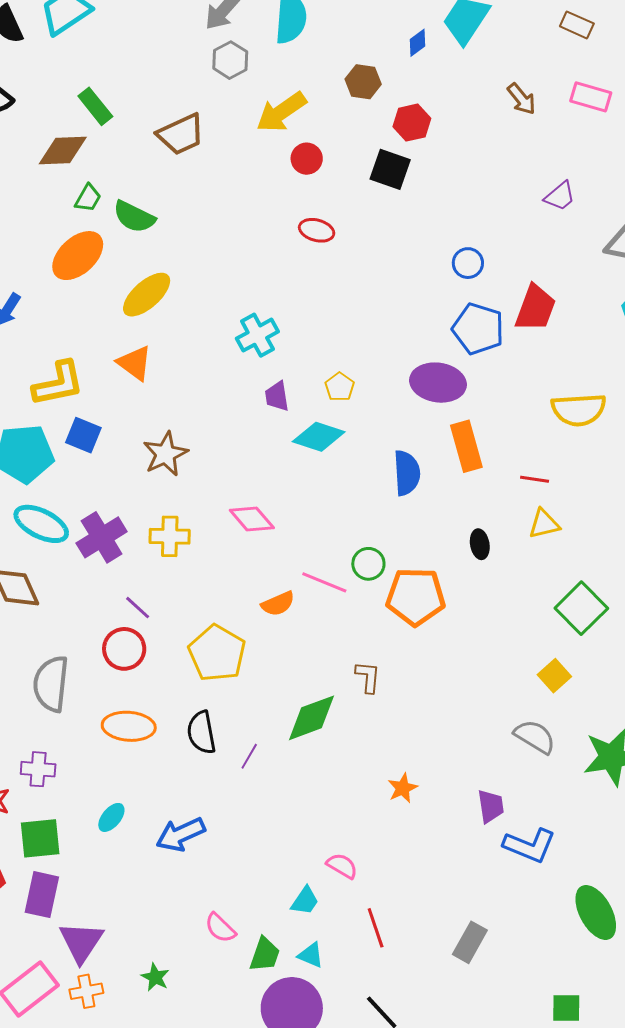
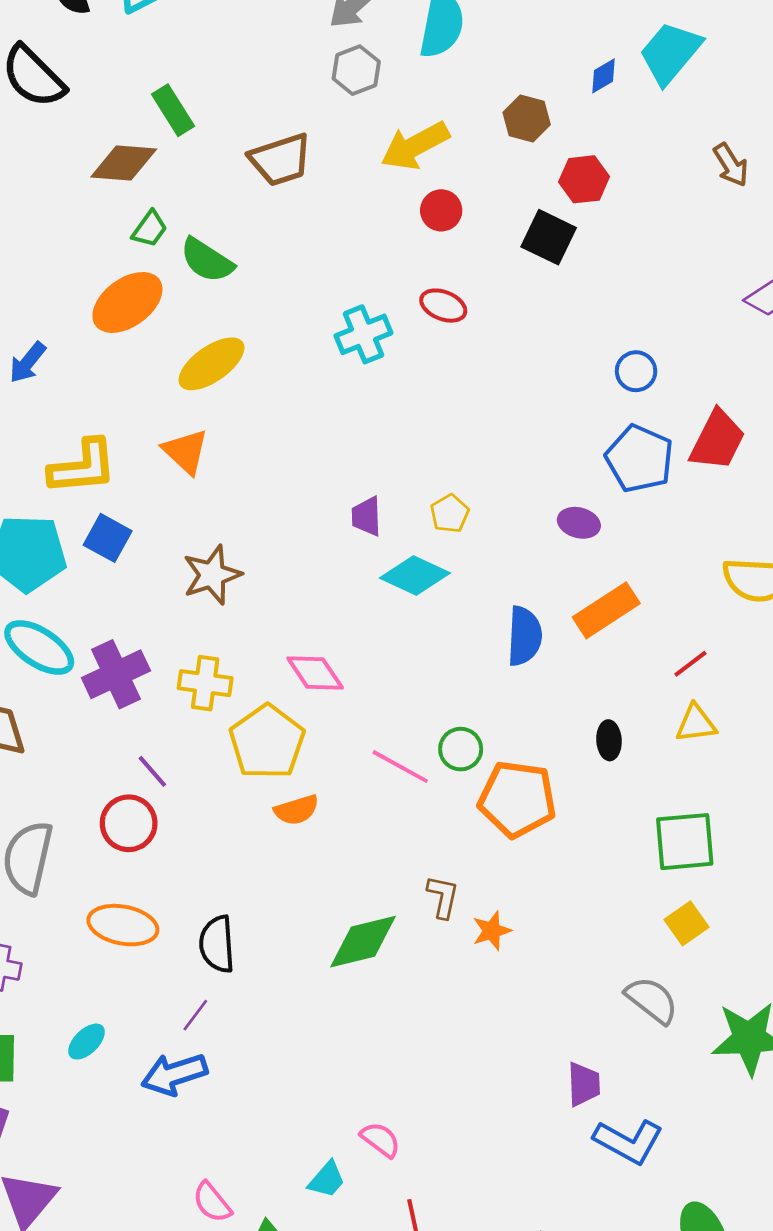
cyan cross: (257, 335) -> (363, 334), moved
purple ellipse: (438, 383) -> (579, 523), size x0.6
orange rectangle: (466, 446) -> (606, 610), turned 66
red line: (535, 479) -> (690, 664), turned -52
orange semicircle: (278, 604) -> (296, 810), moved
green square: (581, 608) -> (685, 842), moved, turned 33
yellow pentagon: (217, 653) -> (267, 742), moved
purple line: (249, 756) -> (195, 1015), moved
orange star: (403, 788) -> (492, 931), moved

